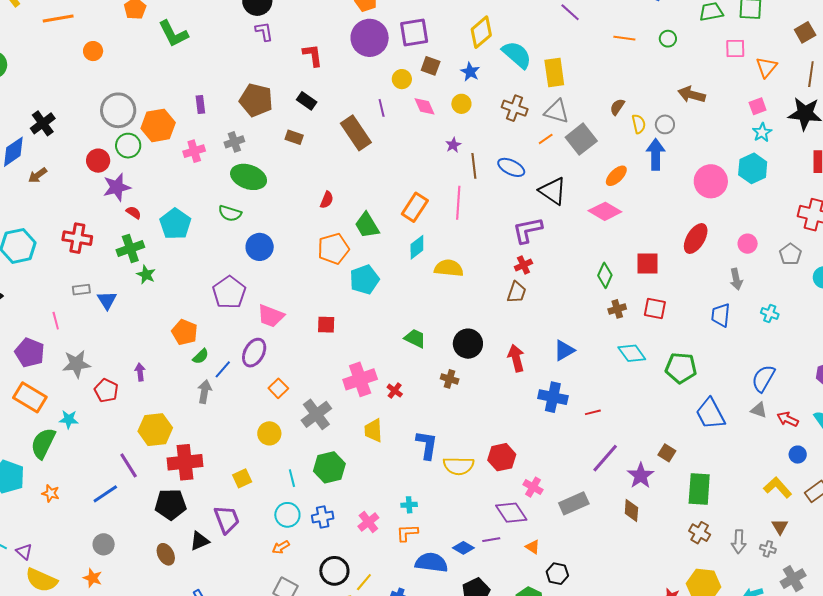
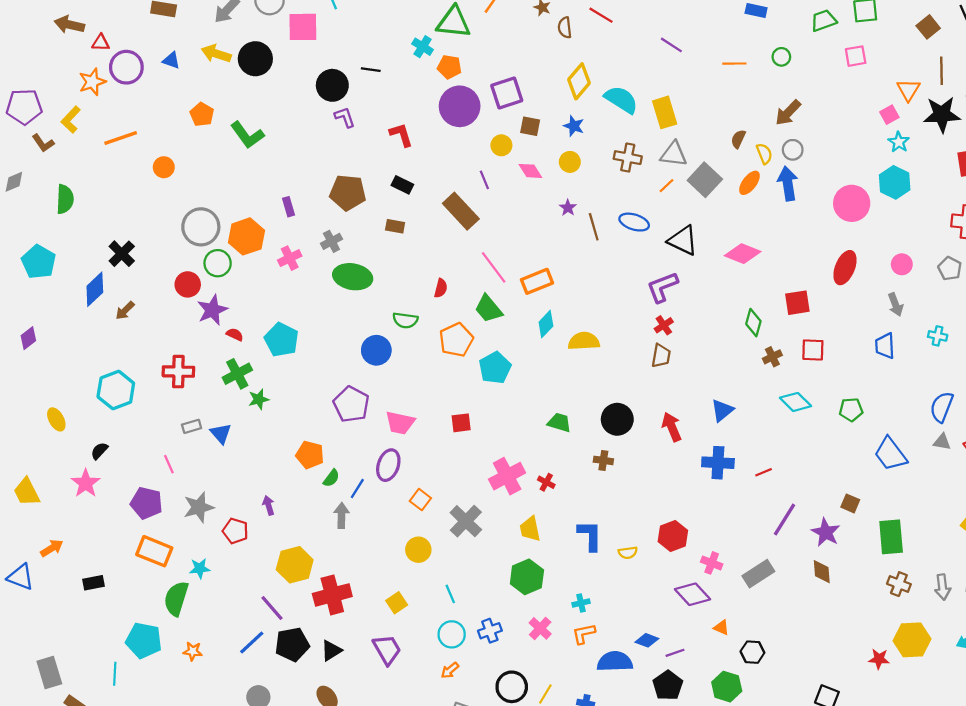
orange triangle: (766, 67) -> (908, 90), moved
brown arrow: (692, 95) -> (788, 113), moved, turned -52
orange ellipse: (616, 176) -> (749, 183), moved
pink line: (458, 203) -> (494, 267), moved, turned -32
orange rectangle: (415, 207) -> (537, 281), turned 44
green semicircle: (230, 213) -> (405, 320), moved
green star: (146, 275) -> (259, 399), turned -30
green pentagon: (681, 368) -> (851, 410), size x0.7
yellow semicircle: (459, 466) -> (628, 553), size x0.6
green hexagon: (329, 467) -> (527, 577), moved
black pentagon: (170, 504) -> (292, 644), moved
purple line: (491, 540) -> (675, 653), moved
black triangle: (200, 541) -> (331, 651), moved

